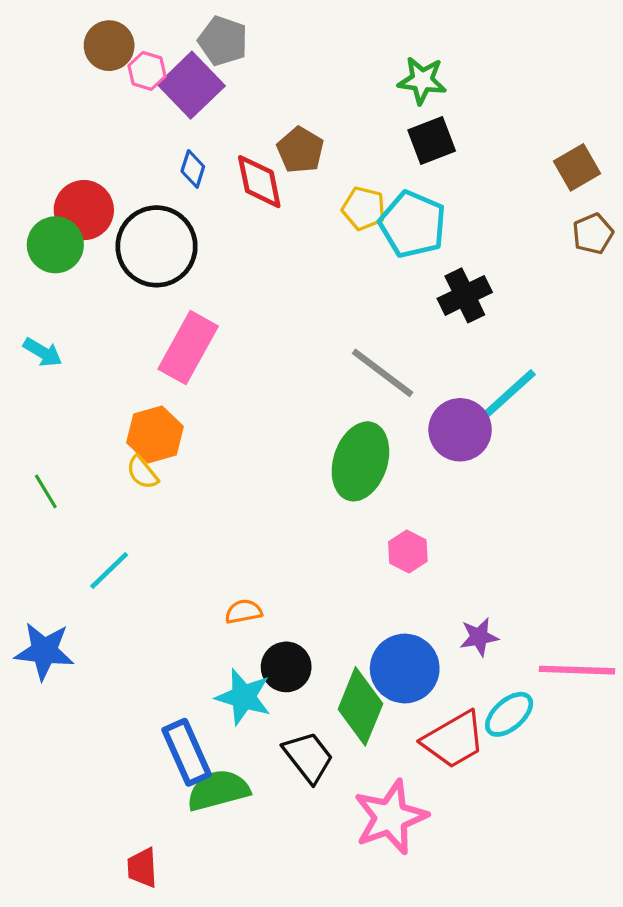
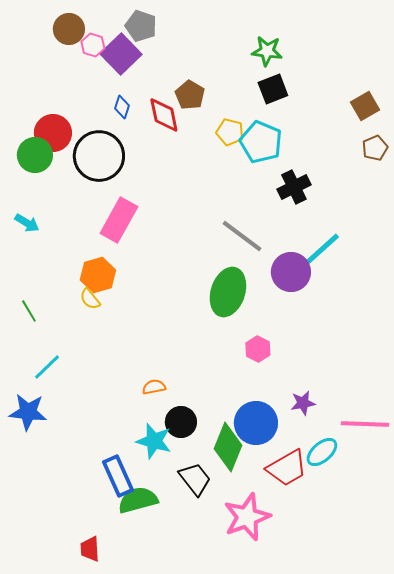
cyan line: (109, 570) -> (47, 367), moved

